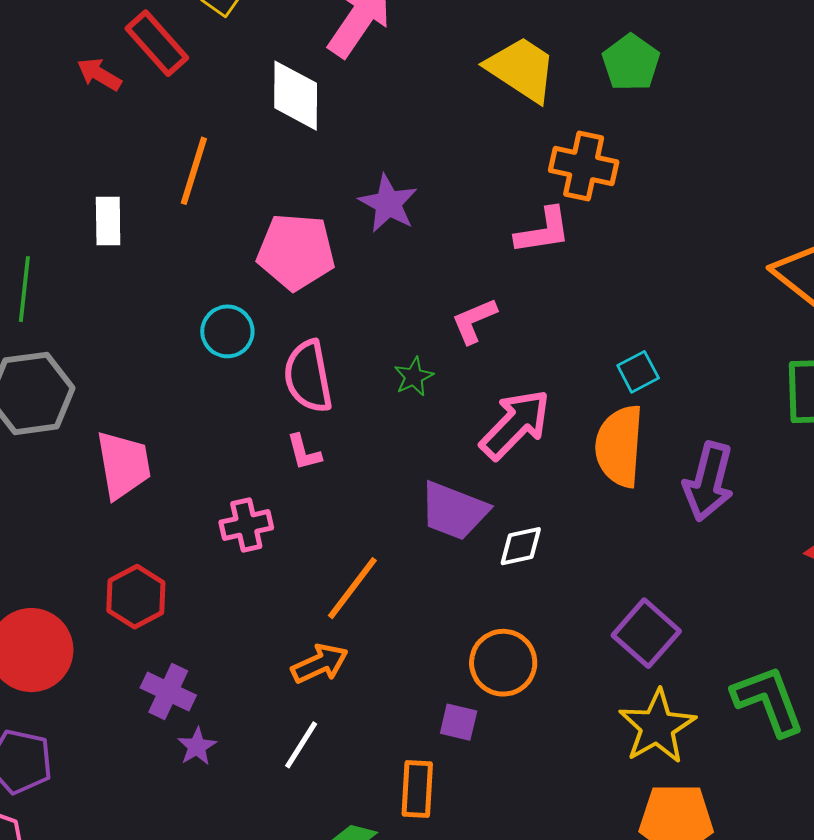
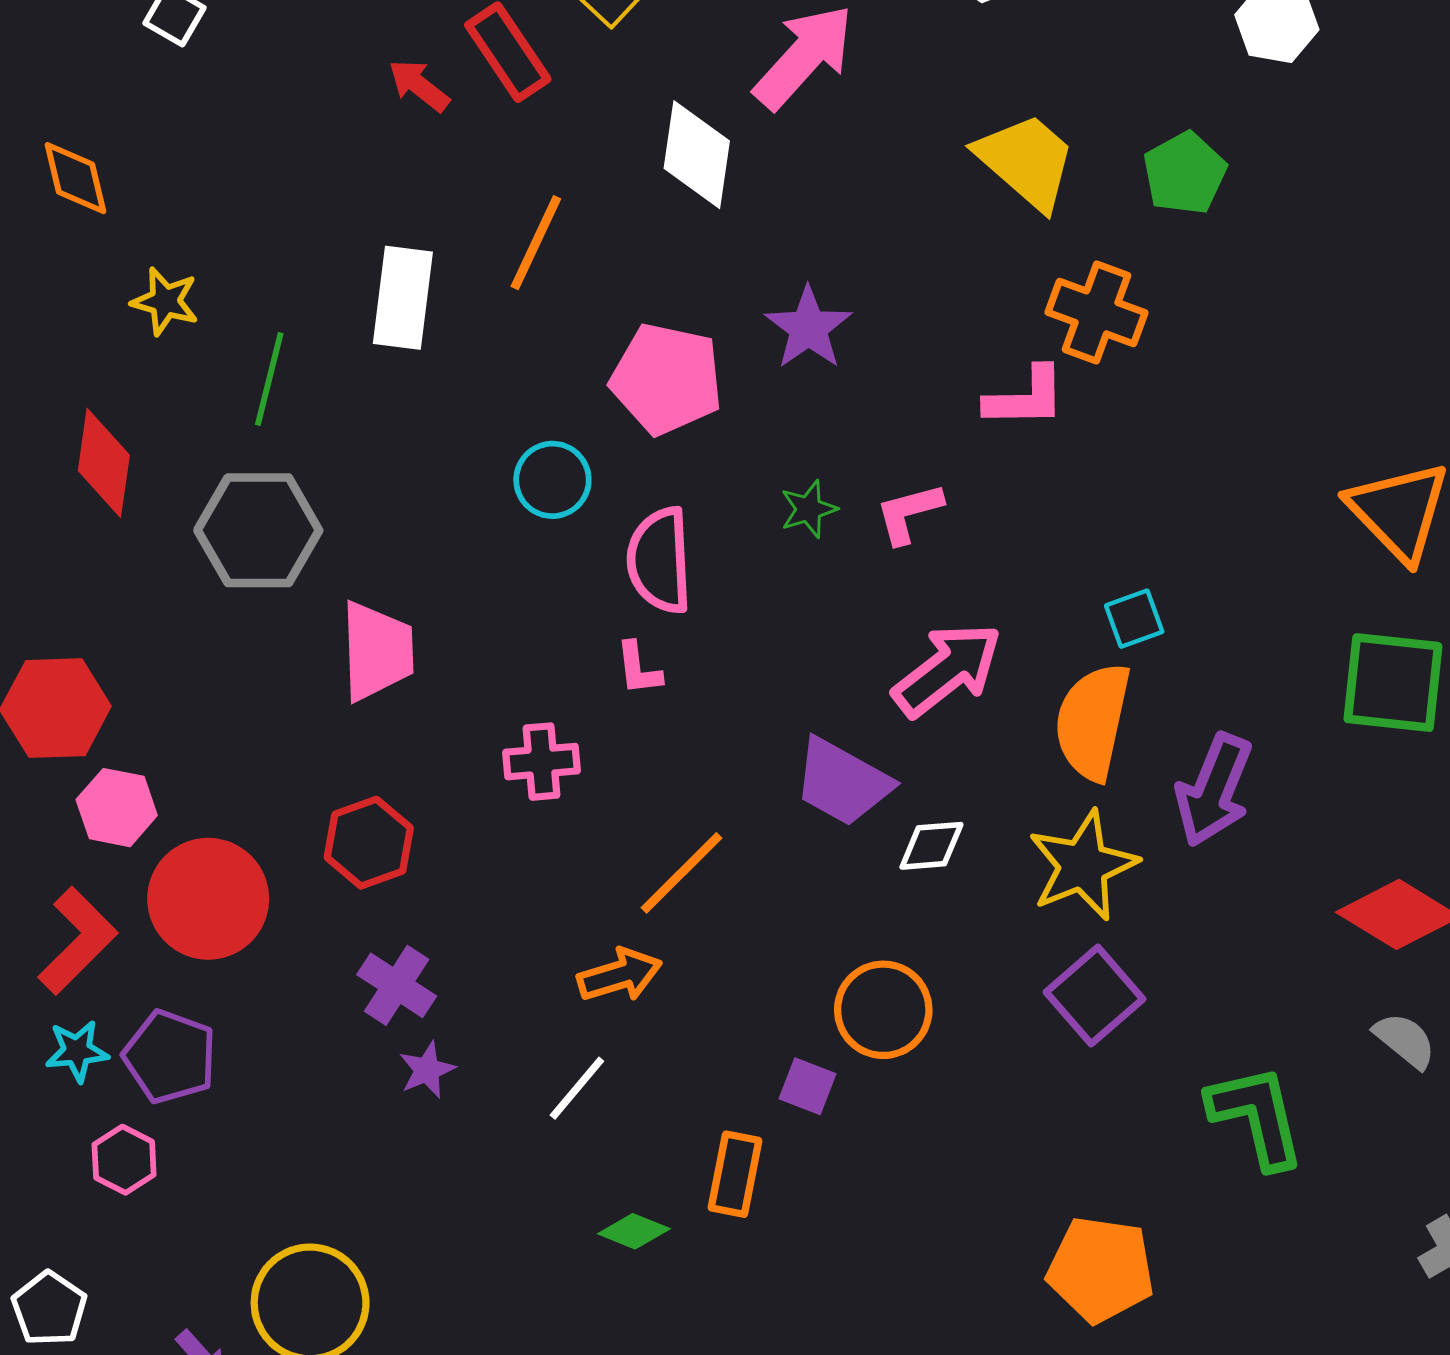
white rectangle: (108, 221) -> (403, 298), size x1.4
green star: (414, 377) -> (809, 509), moved
yellow star: (657, 727) -> (1083, 865), moved

